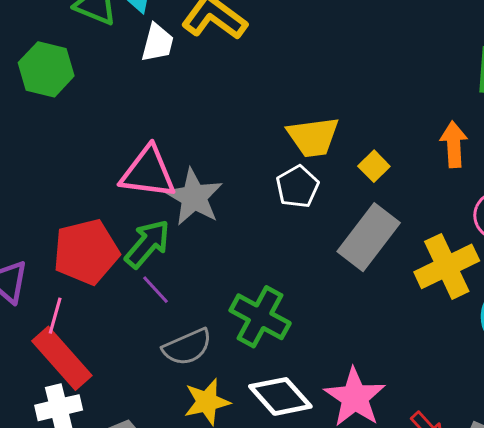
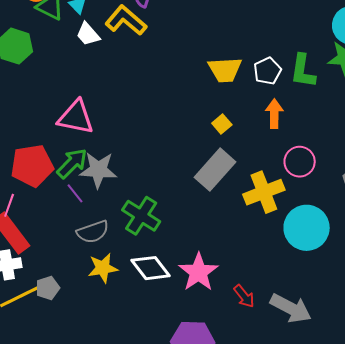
white trapezoid: (157, 43) -> (88, 34), turned 120
yellow trapezoid: (313, 137) -> (225, 70), moved
white pentagon: (297, 187) -> (267, 71), moved
gray star: (194, 197) -> (98, 170), moved, turned -30

